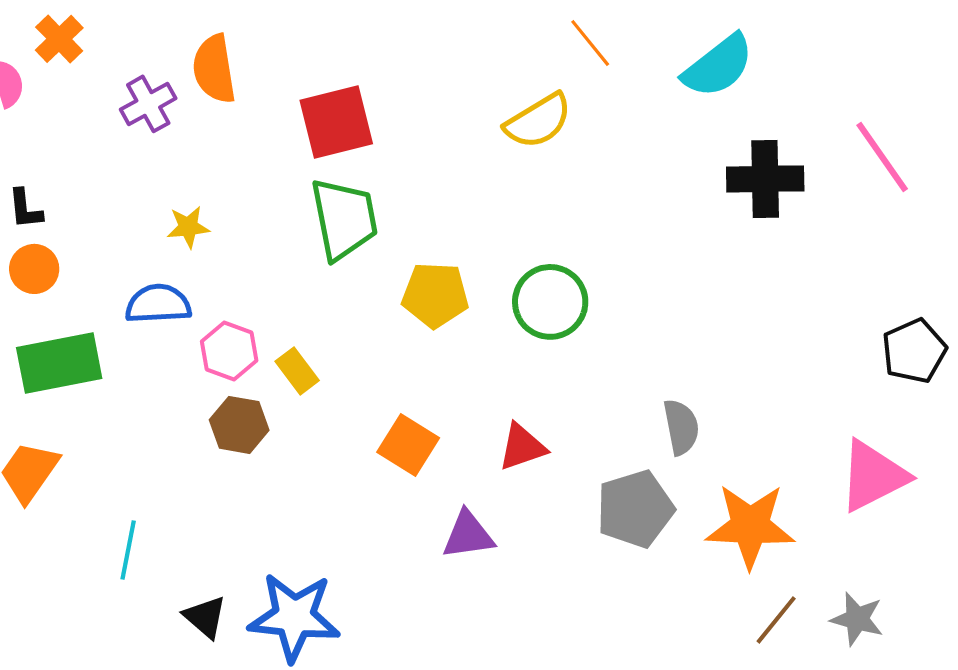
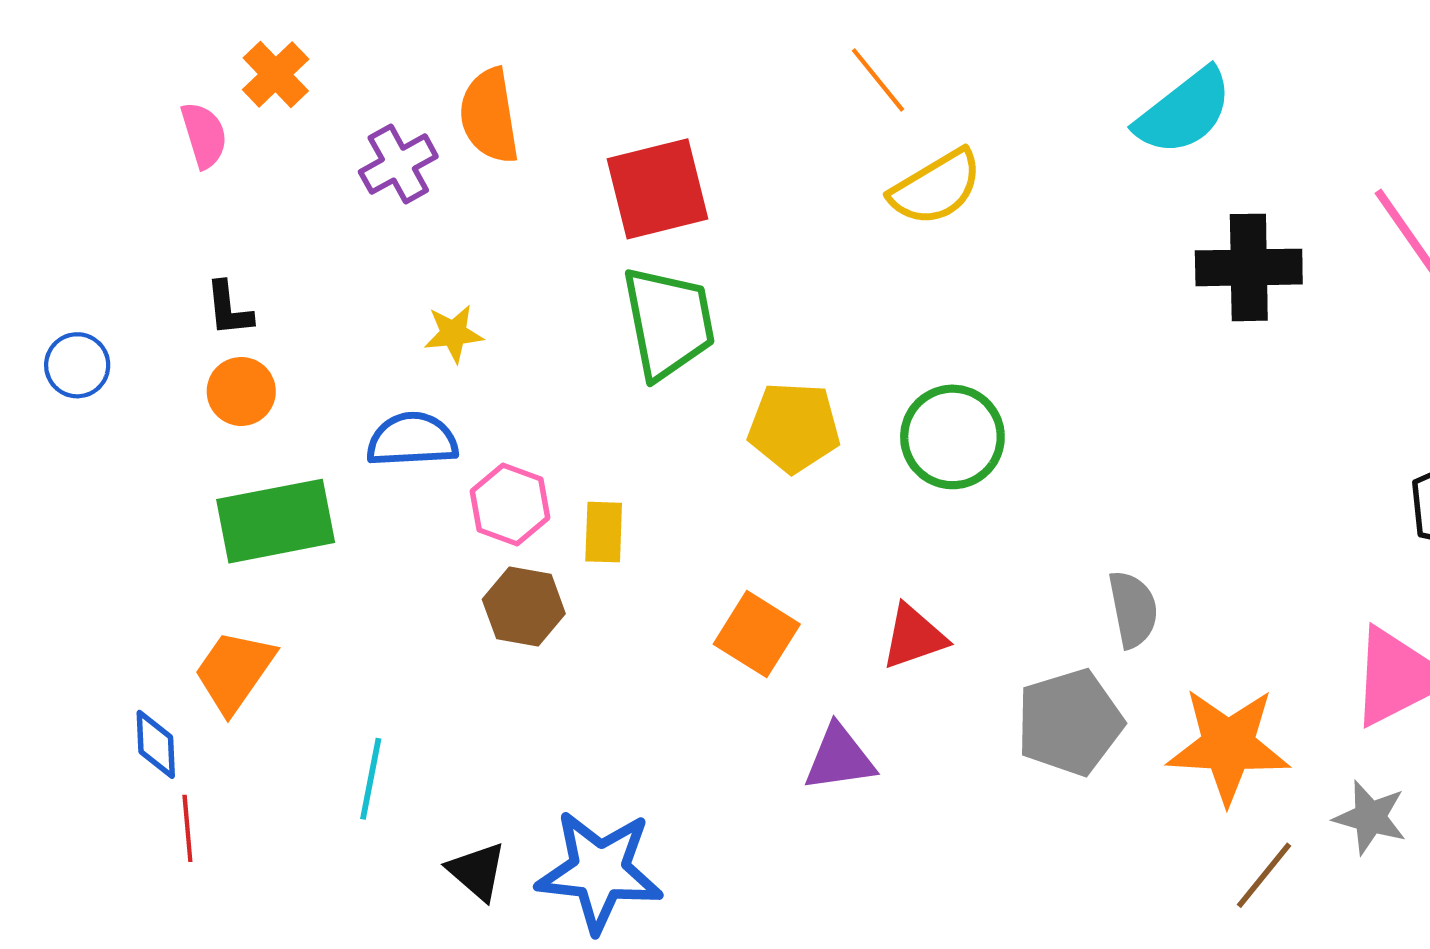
orange line: (590, 43) -> (878, 80), moved
yellow rectangle: (297, 371) -> (604, 532), turned 39
gray star: (857, 619) -> (1370, 817), moved

